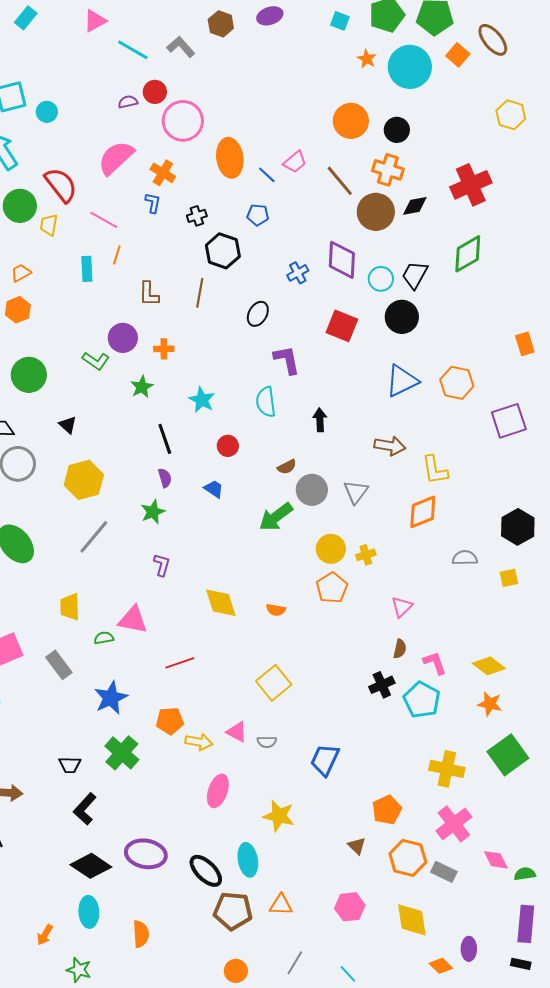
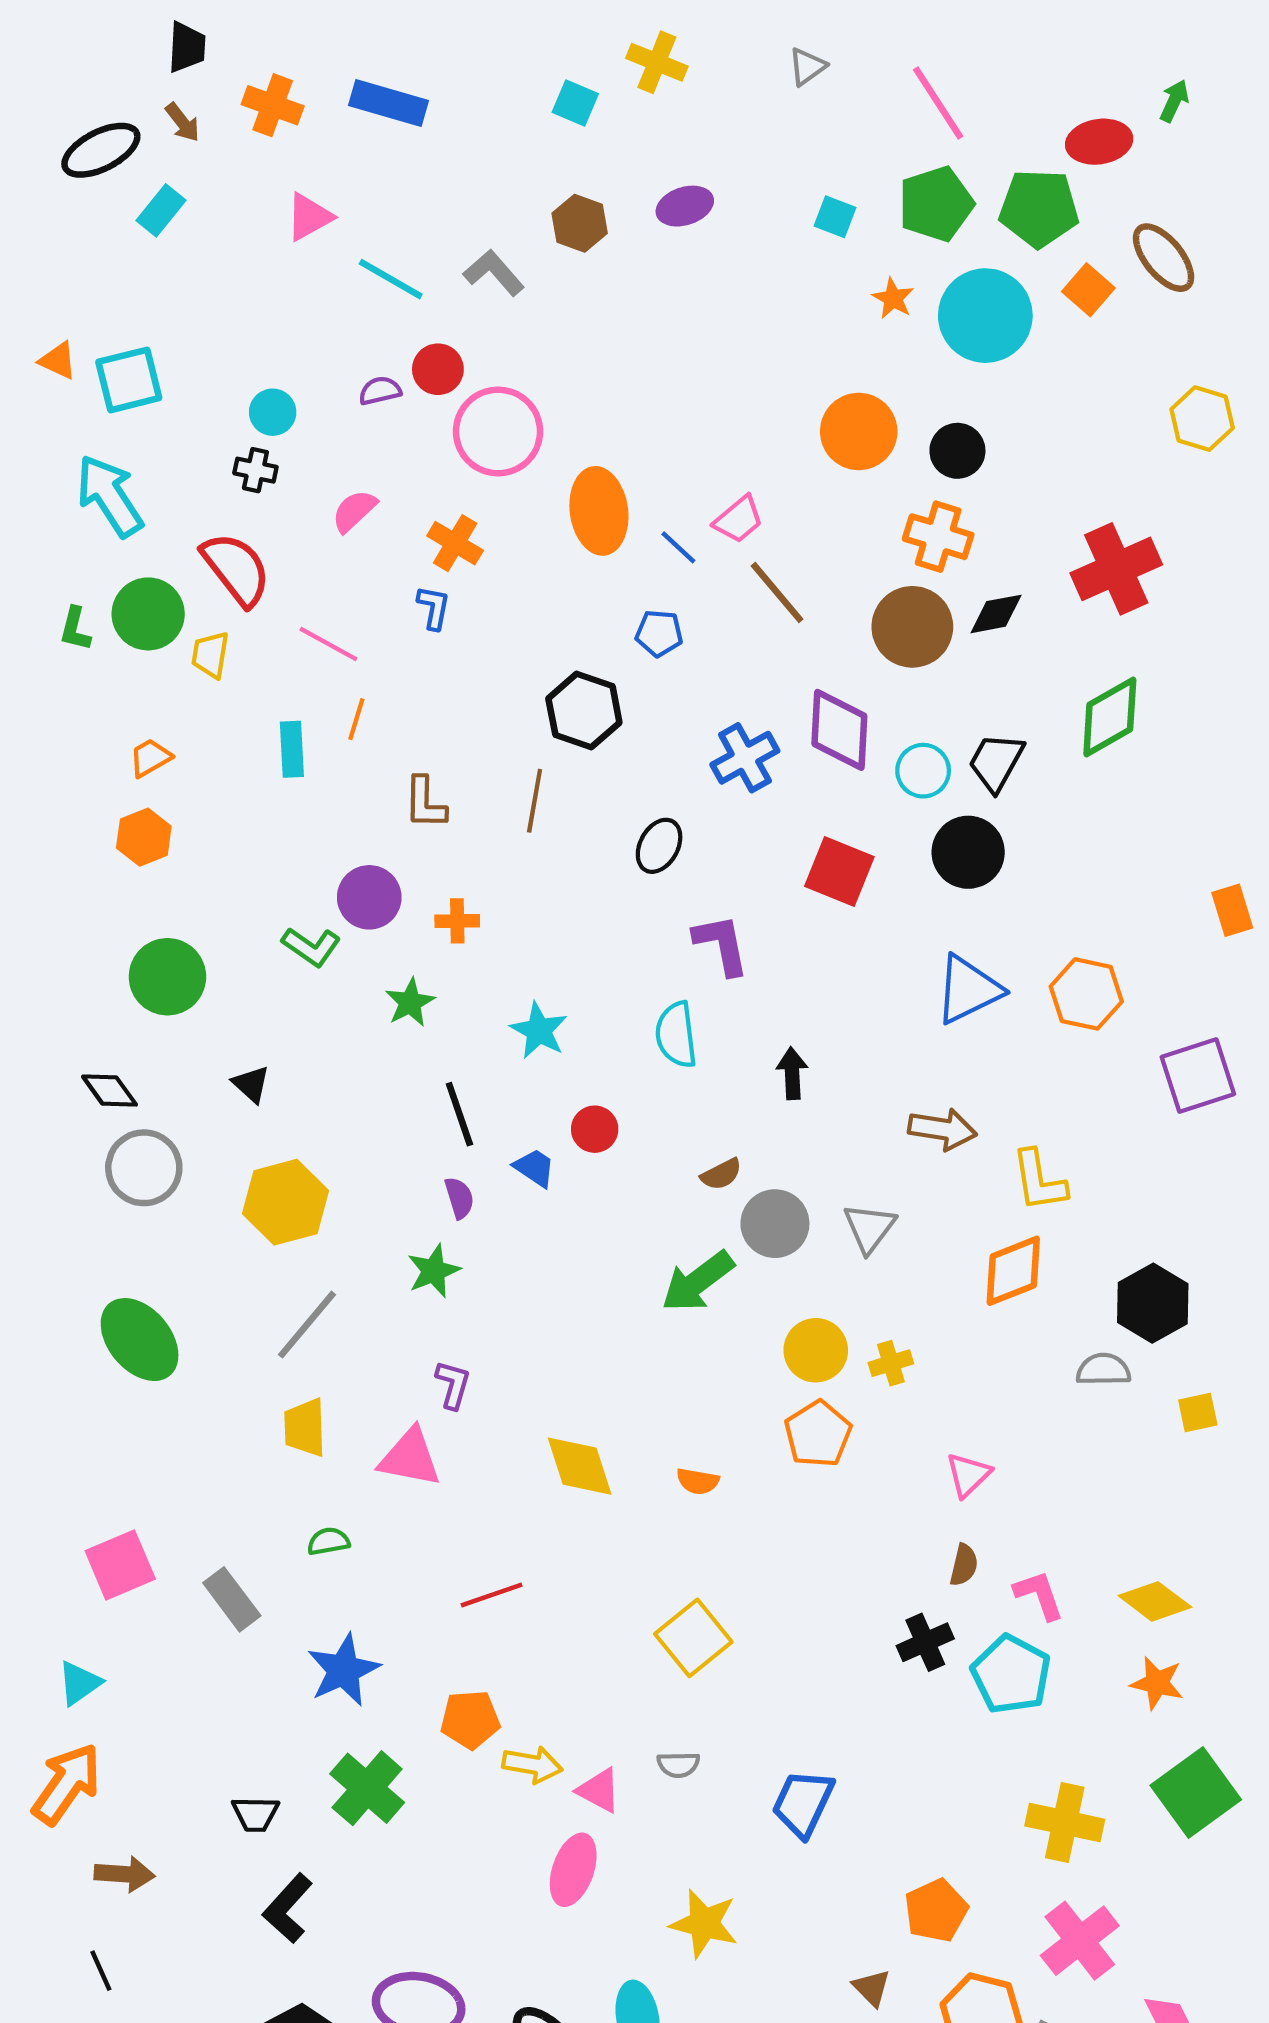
cyan circle: (47, 112) -> (273, 412), moved
pink semicircle: (116, 158) -> (354, 511), size x0.6
brown line: (340, 181) -> (777, 592), moved
black cross: (197, 216) -> (255, 470), moved, turned 30
blue cross: (298, 273) -> (745, 758), size x1.4
blue trapezoid: (214, 489) -> (535, 1168), moved
black hexagon: (518, 527) -> (1153, 1303), moved
yellow trapezoid: (70, 607) -> (305, 1428), moved
pink triangle: (133, 620) -> (410, 1458), moved
pink triangle: (237, 732) -> (599, 1790), moved

